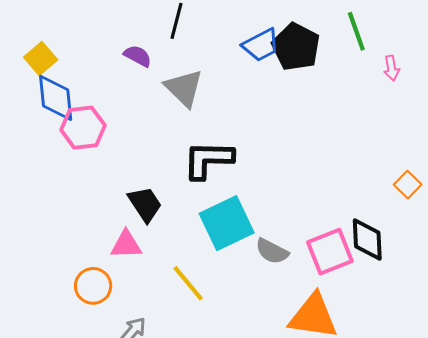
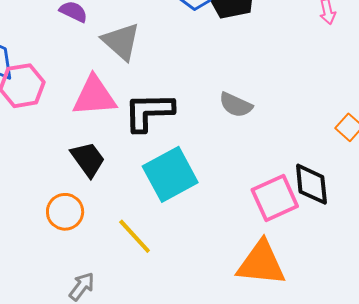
pink triangle: (126, 245) -> (94, 96), moved, size x1.4
gray semicircle: (272, 251) -> (236, 105), moved
orange circle: (93, 286) -> (65, 212), moved

